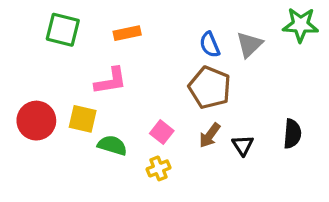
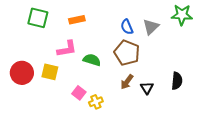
pink square: (162, 132) -> (79, 93), moved
green semicircle: (112, 145) -> (92, 60), moved

